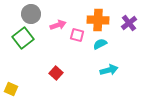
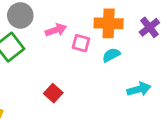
cyan arrow: (109, 70) -> (139, 89), moved

